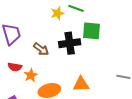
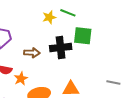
brown arrow: (41, 49) -> (32, 53), turned -35

